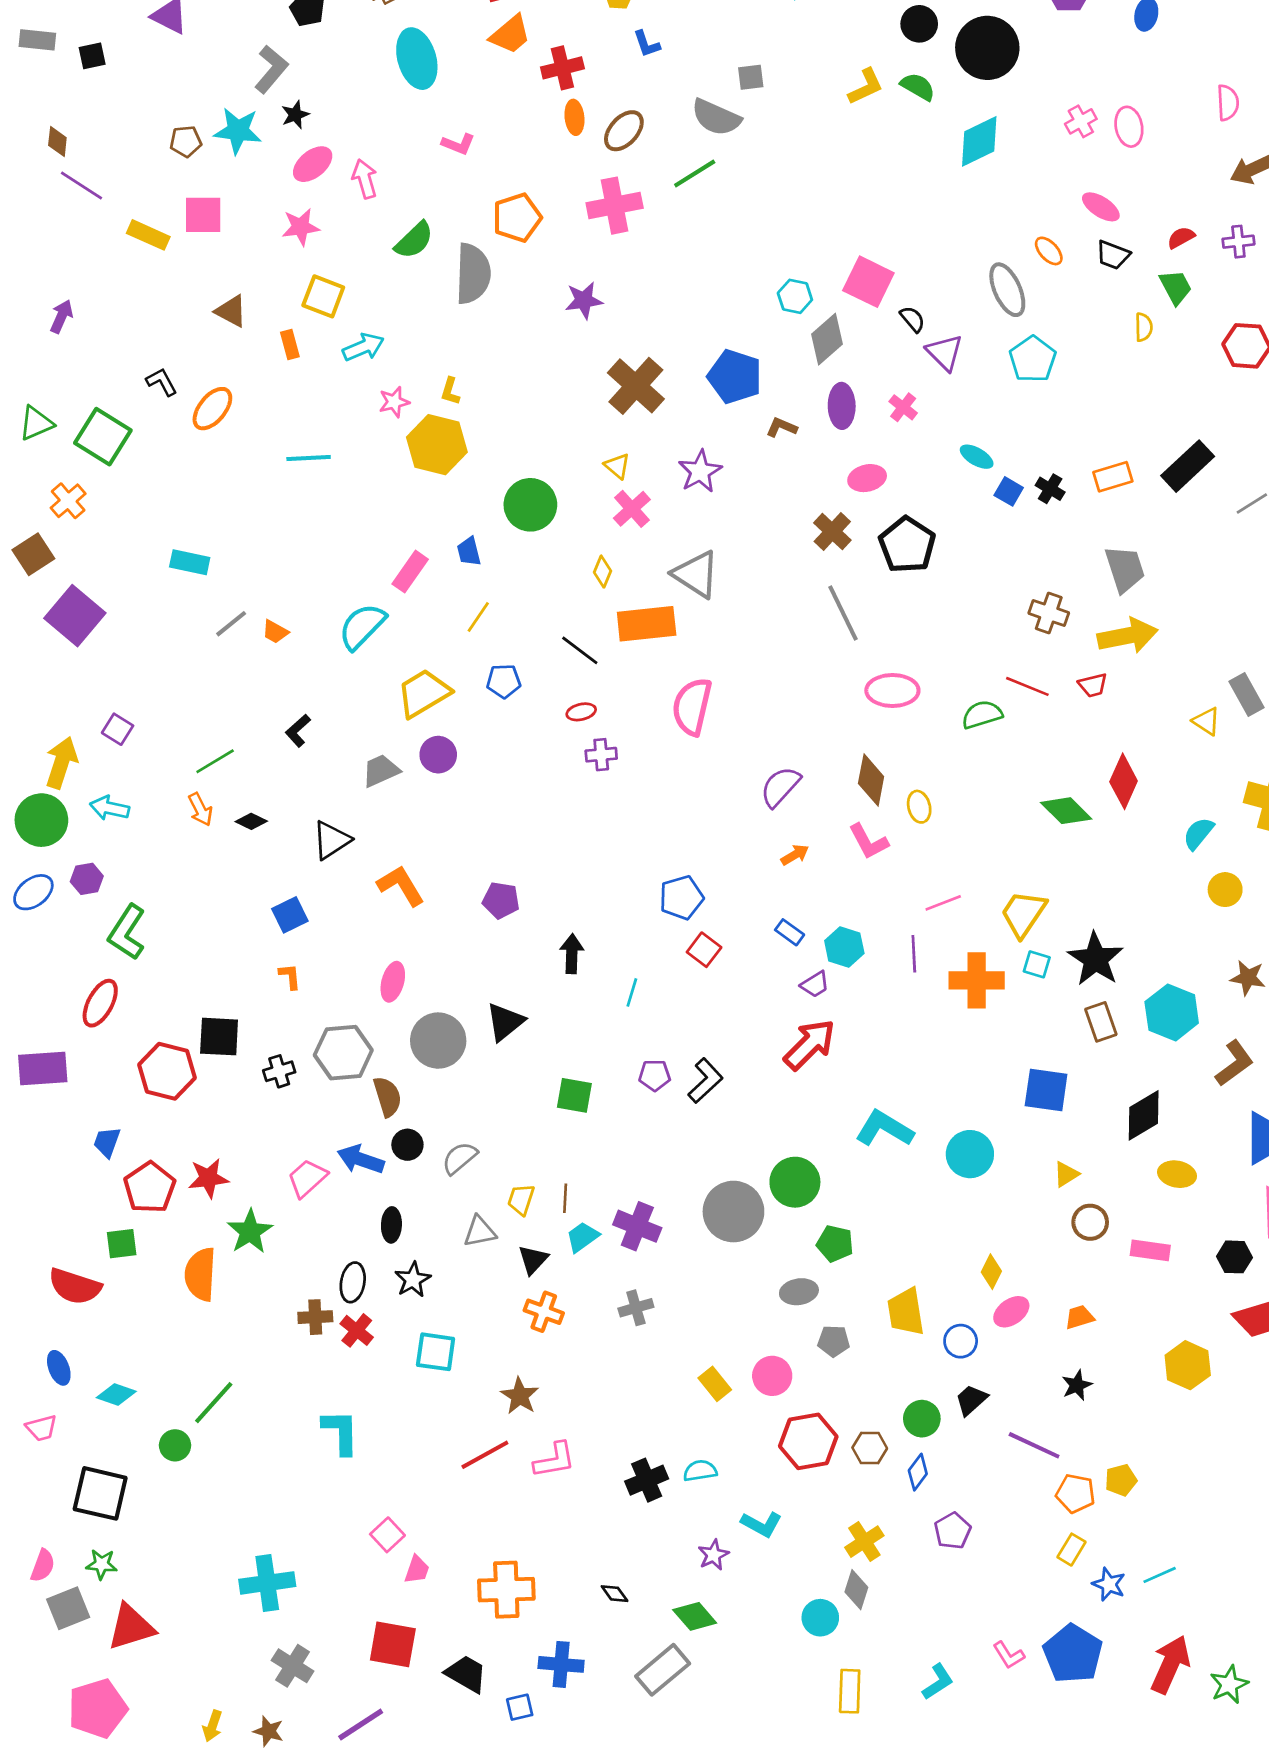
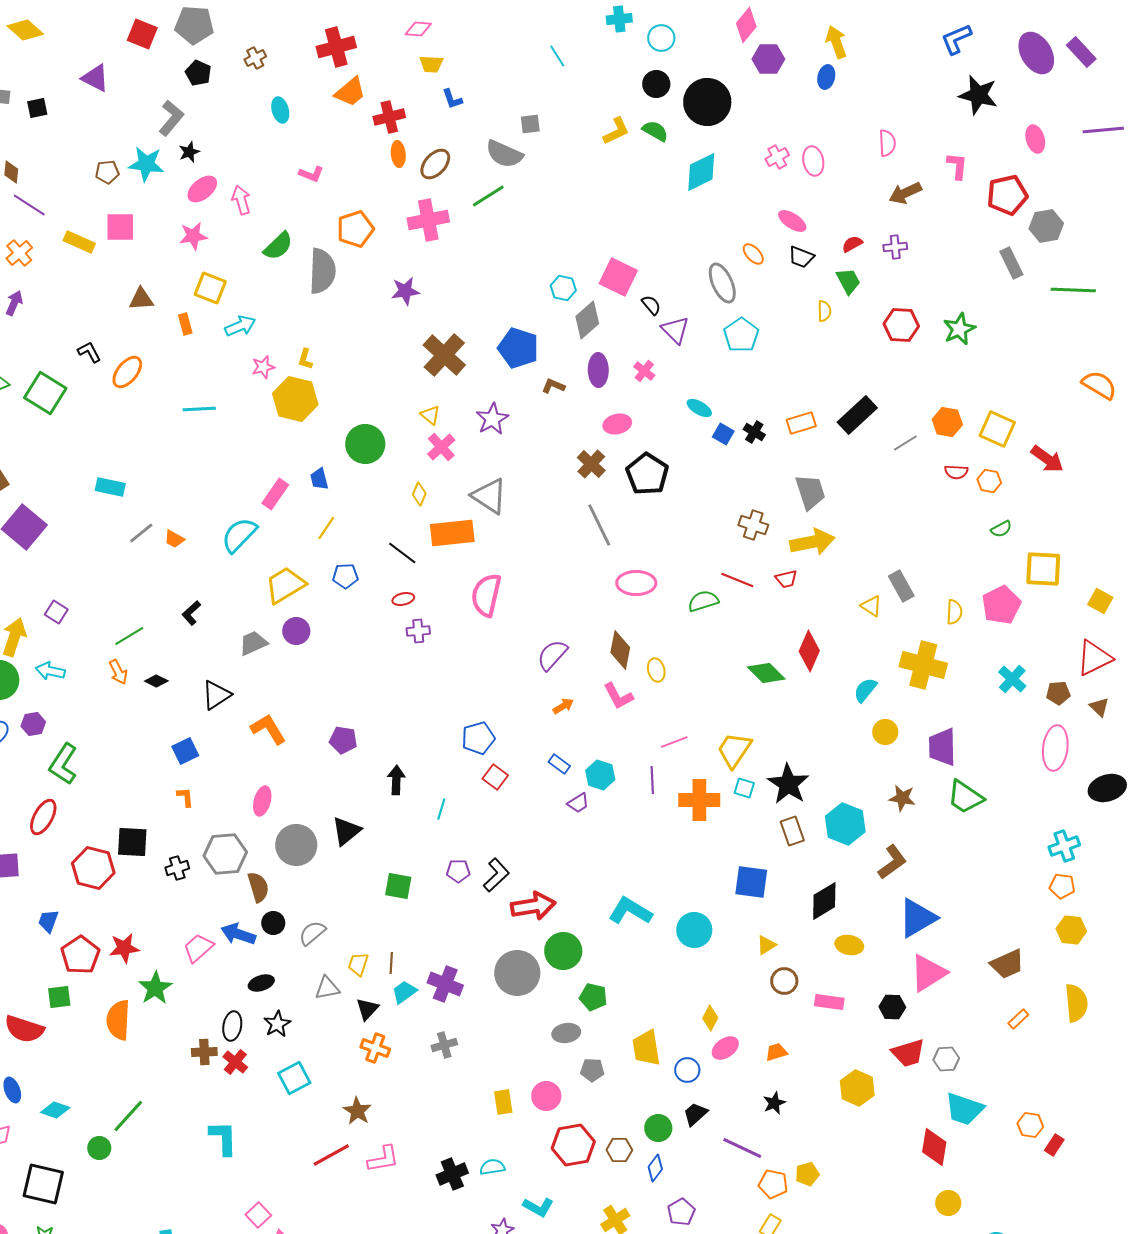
cyan ellipse: (417, 59) -> (280, 110), size x0.6
brown triangle: (231, 311) -> (141, 299), turned -32
orange cross: (68, 501) -> (19, 253), moved
red arrow: (810, 1045) -> (533, 906), moved, turned 36
black ellipse: (391, 1225) -> (261, 983), turned 70
cyan square: (436, 1352) -> (294, 1078), turned -36
yellow rectangle: (715, 1384) -> (503, 1102), turned 30

